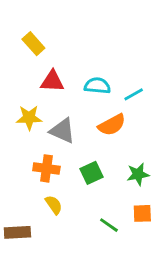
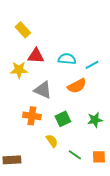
yellow star: (29, 118) -> (19, 70), moved
yellow semicircle: (54, 205) -> (52, 141), moved
orange square: (142, 213) -> (99, 157), moved

